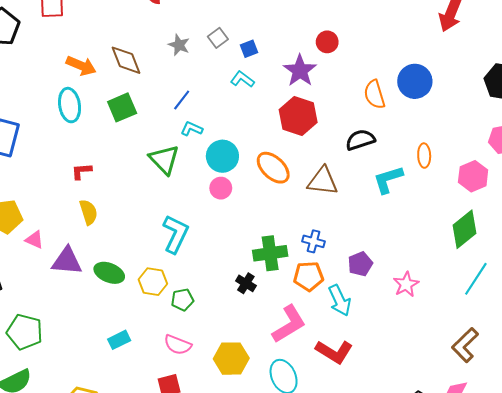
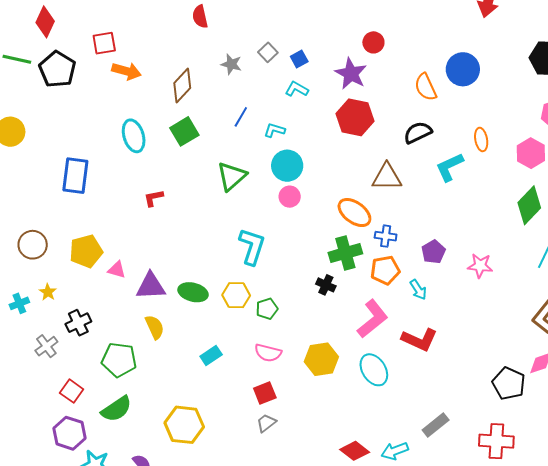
brown diamond: (126, 60) -> (182, 86), turned 72
orange arrow: (81, 66) -> (127, 71), moved
cyan L-shape: (192, 129) -> (274, 130), moved
green triangle: (164, 160) -> (232, 176), turned 40
orange ellipse: (273, 168) -> (354, 213), moved
yellow semicircle: (88, 212) -> (155, 327), moved
pink star: (406, 284) -> (480, 266), turned -30
cyan arrow: (340, 300) -> (418, 290), size x0.7

